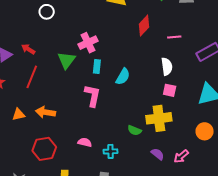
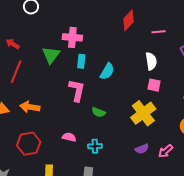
pink cross: (88, 43) -> (72, 37), turned 30
yellow cross: (159, 118) -> (143, 113), turned -30
green semicircle: (134, 130) -> (99, 112), moved
purple semicircle: (158, 154) -> (142, 149), turned 120

